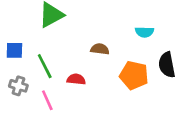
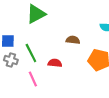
gray cross: (18, 86) -> (11, 60), moved

